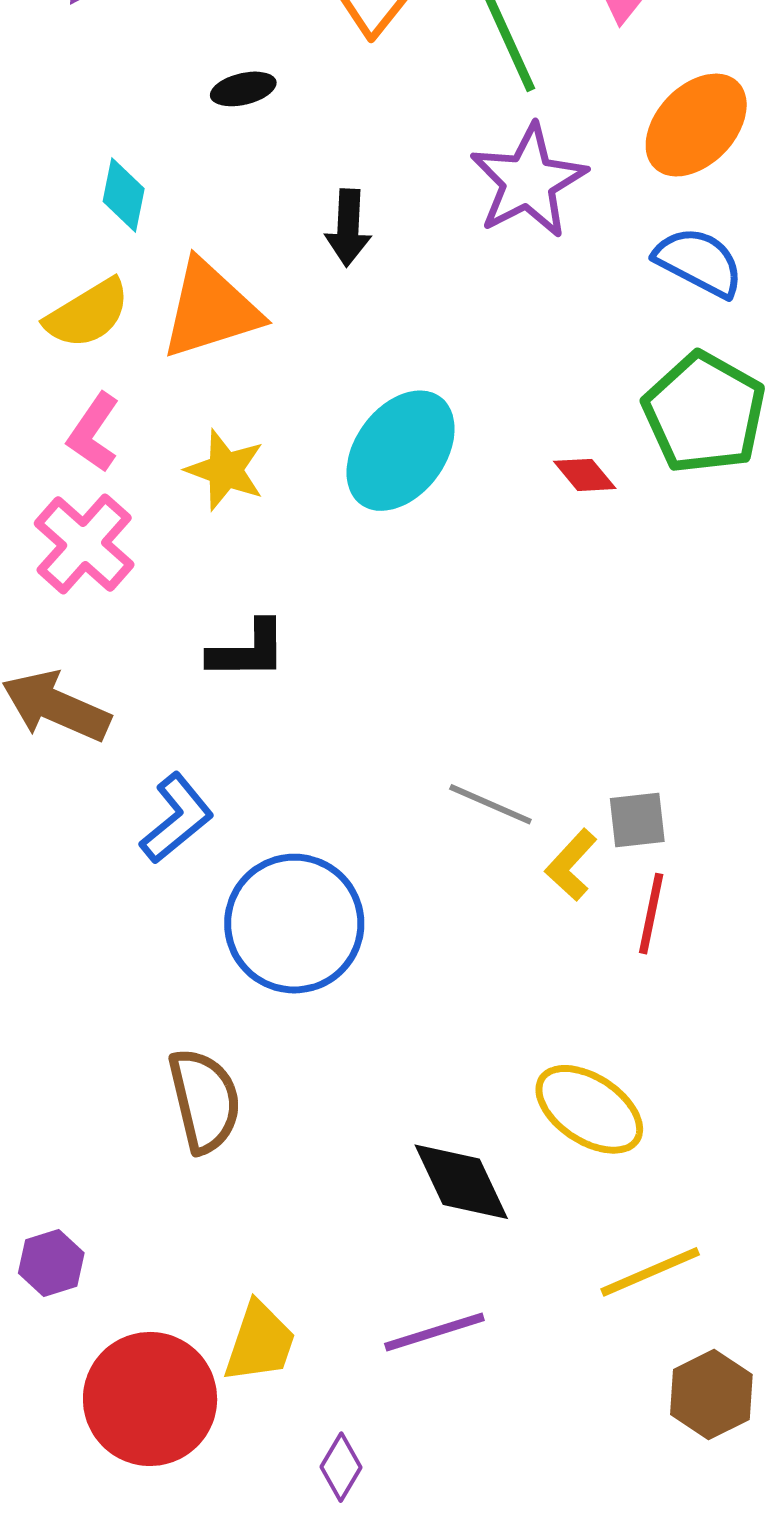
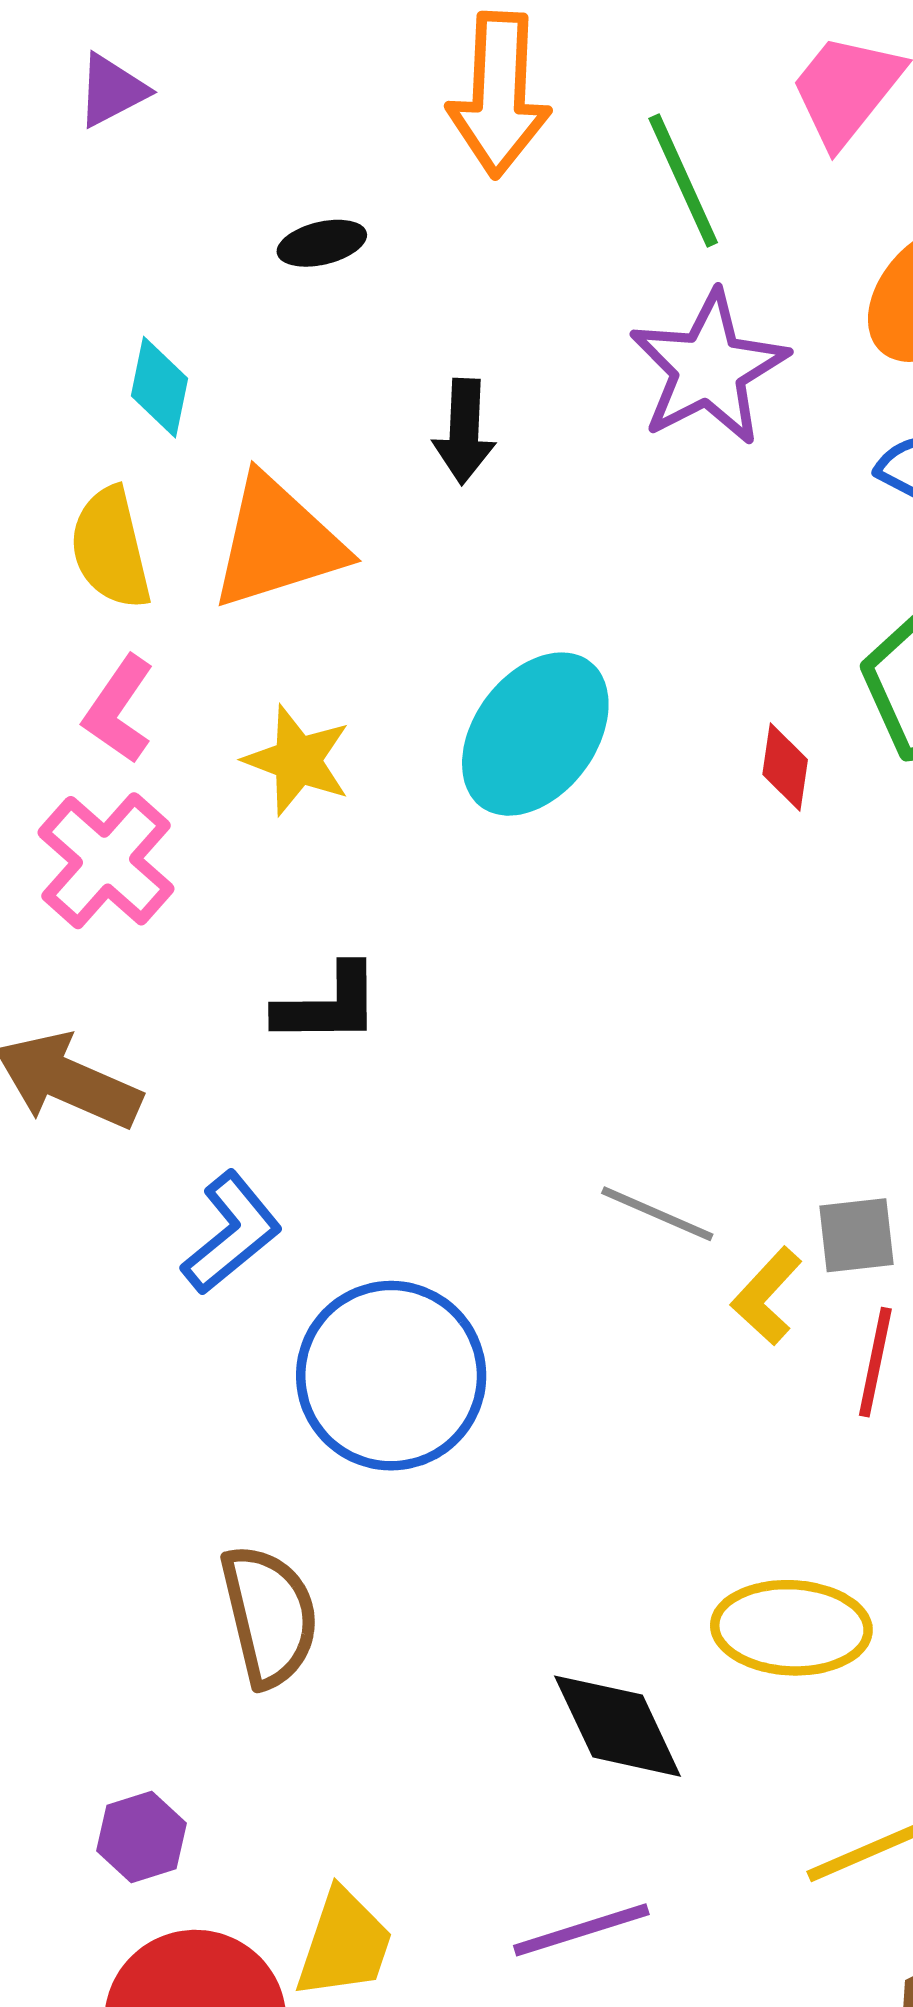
yellow semicircle: (88, 314) -> (111, 548), turned 108
red diamond: (585, 475) -> (785, 767), turned 48
yellow ellipse: (589, 1109) -> (791, 1628), turned -31
purple hexagon: (51, 1263) -> (141, 1837), moved

